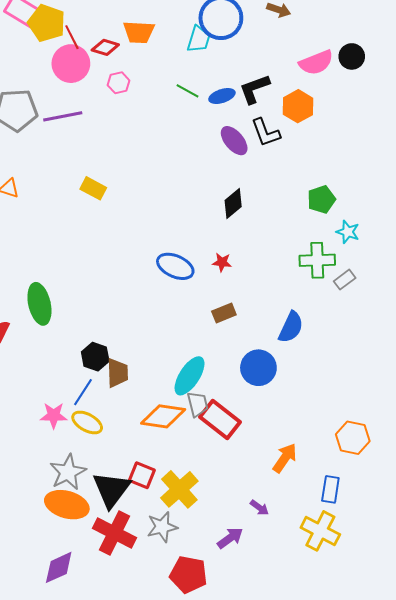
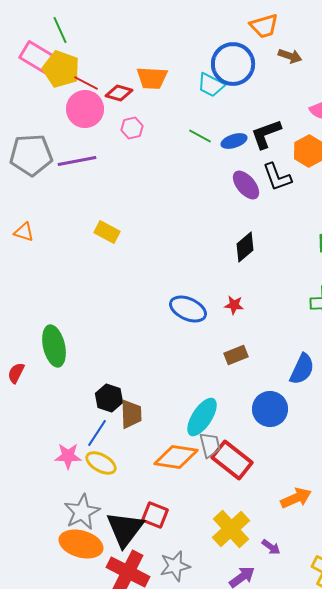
red line: (72, 37) -> (86, 83), turned -35
cyan trapezoid: (199, 39) -> (211, 85), turned 100
orange arrow: (285, 458) -> (296, 498), turned 32
yellow cross: (179, 489) -> (231, 529), moved

